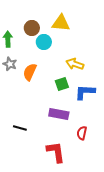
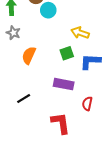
orange semicircle: (30, 72) -> (29, 55), moved
black line: (20, 128) -> (24, 98), turned -48

